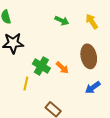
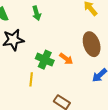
green arrow: (62, 21) -> (36, 13), moved, turned 56

